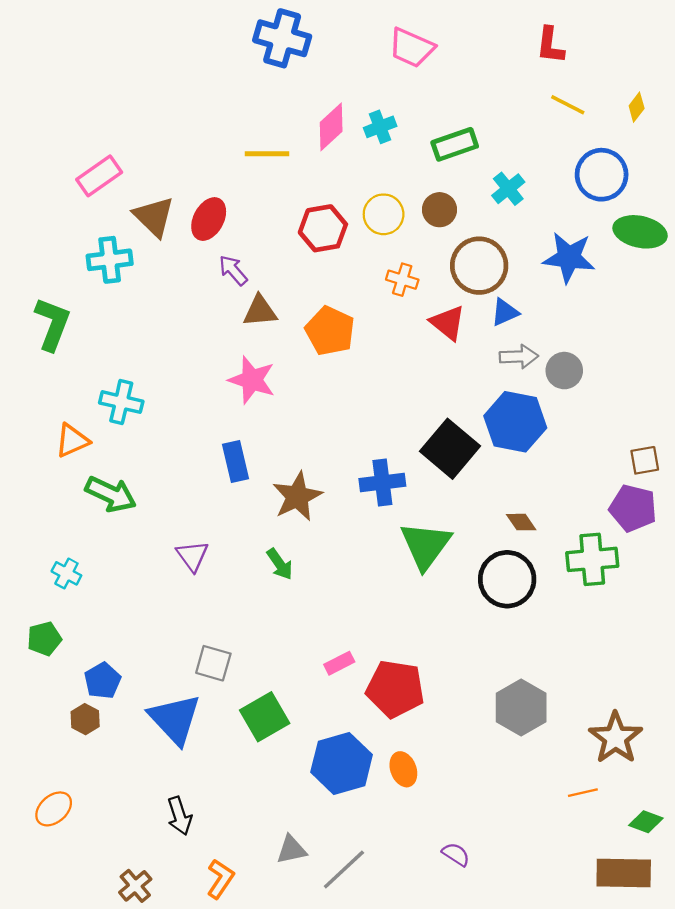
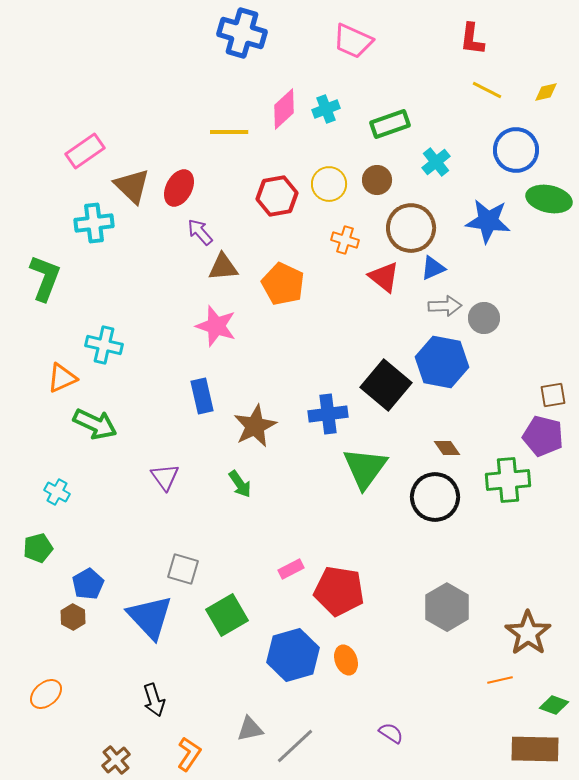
yellow diamond: (637, 107) -> (546, 92), turned 40

